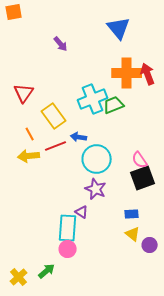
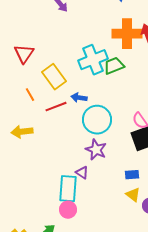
yellow arrow: (29, 156) -> (22, 132), moved

